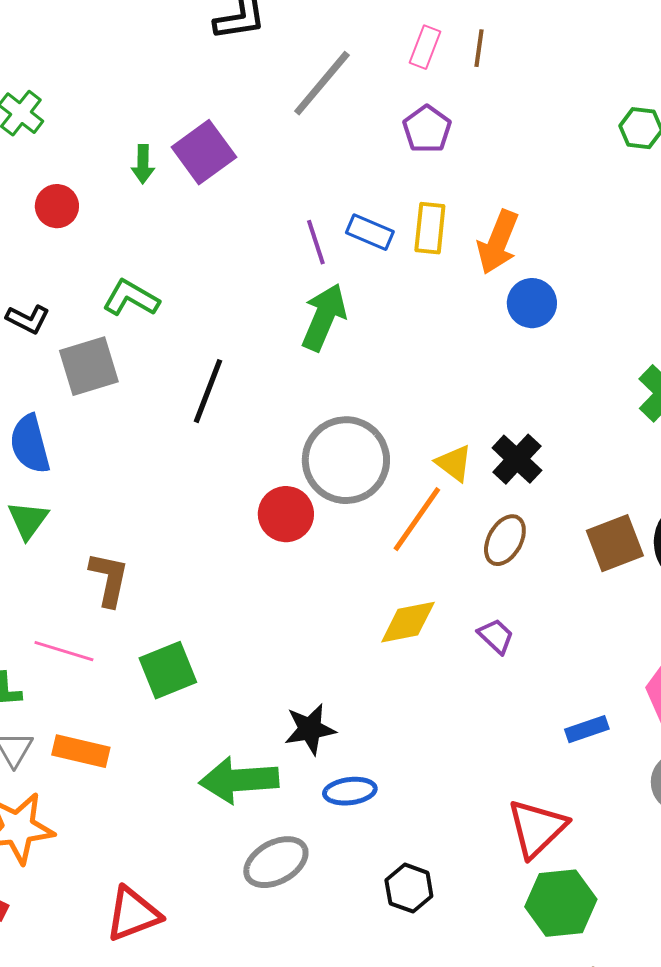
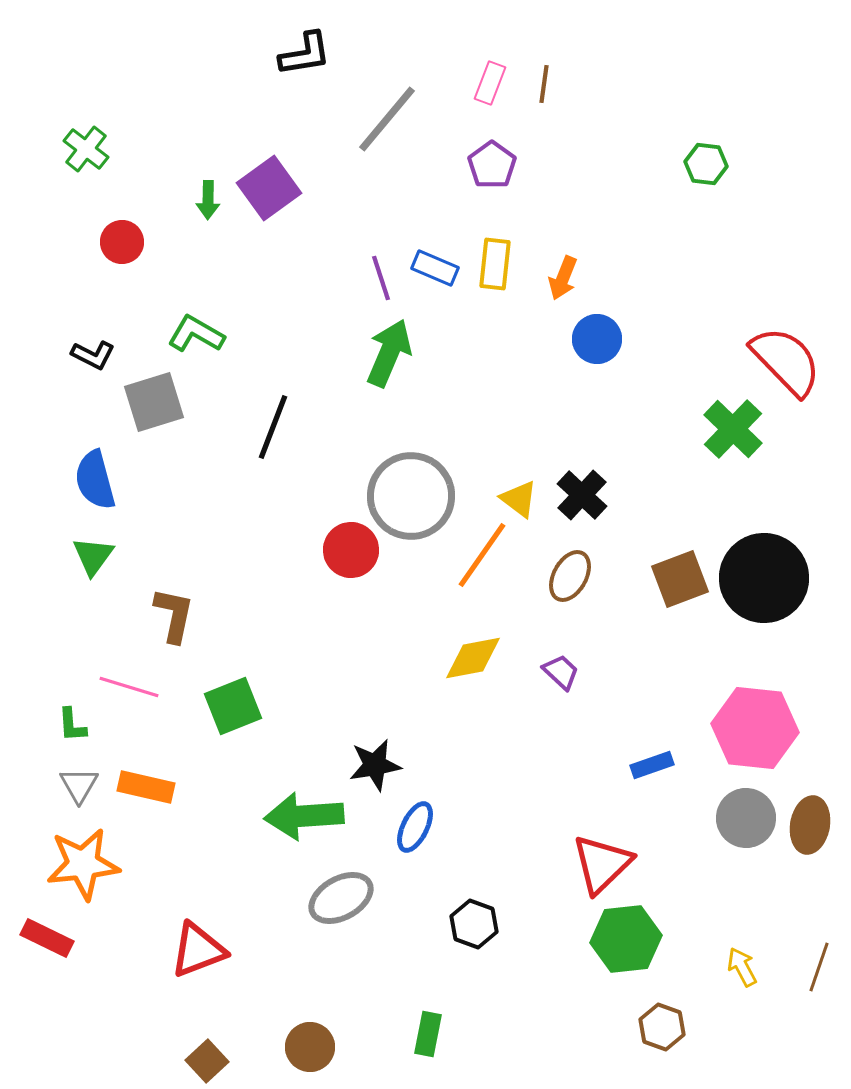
orange arrow: (498, 242) -> (563, 278), size x0.7
blue ellipse: (350, 791) -> (415, 827), turned -57

